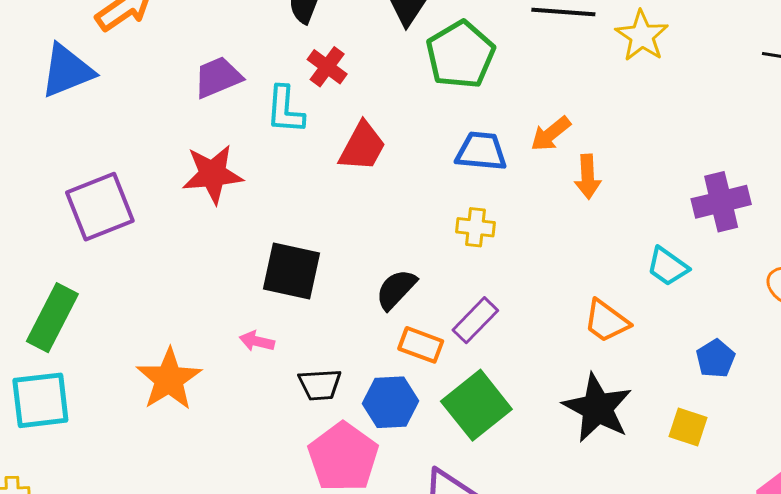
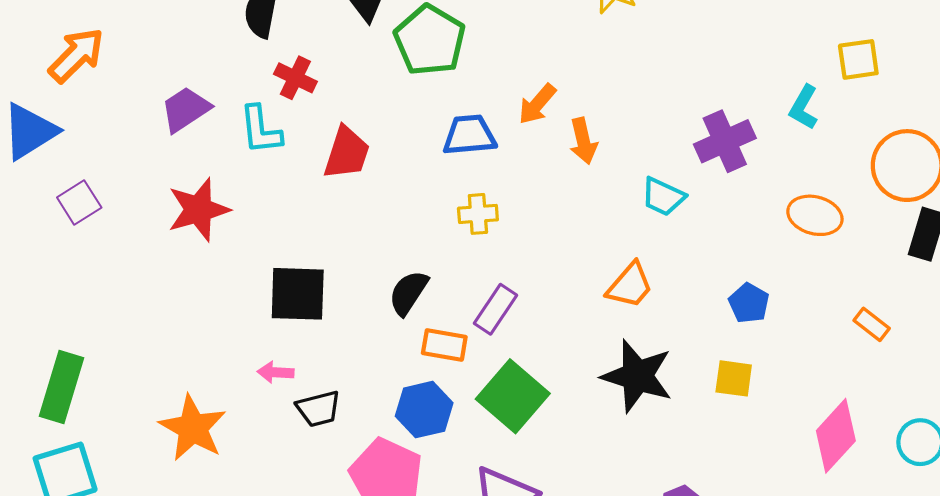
purple square: (100, 207) -> (79, 203), moved, size x0.6
cyan trapezoid: (668, 267) -> (663, 197), moved
orange trapezoid: (606, 321) -> (630, 285), turned -75
black trapezoid: (320, 385) -> (318, 409), moved

